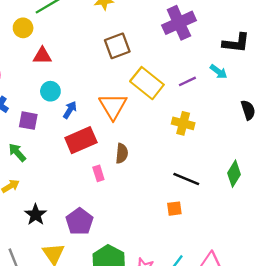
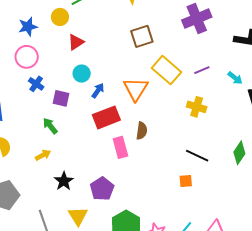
red triangle: (42, 56) -> (76, 42), turned -36
cyan arrow: (219, 72) -> (235, 78), moved
pink rectangle: (98, 173) -> (120, 147), size x1.5

